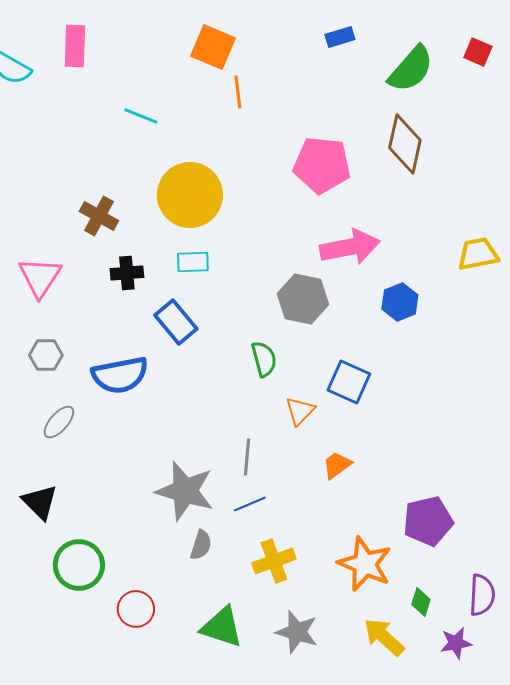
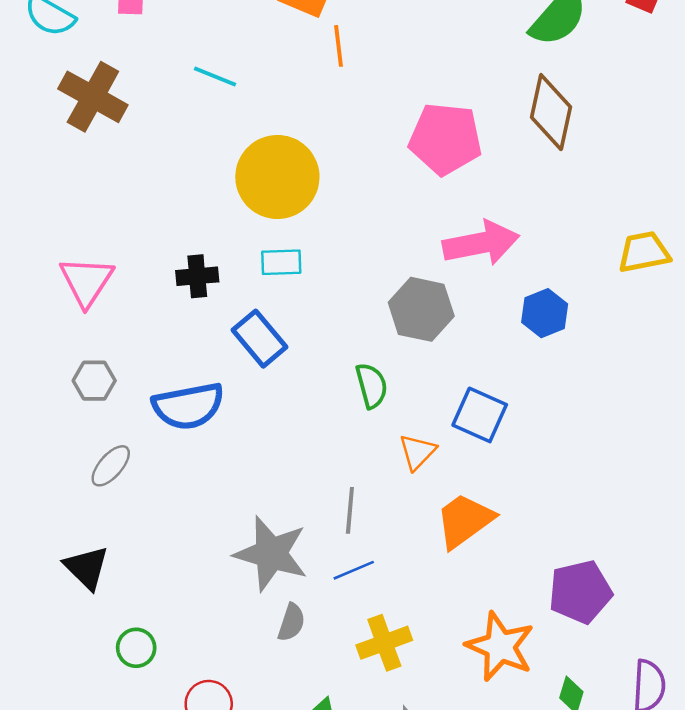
brown cross: (99, 216) -> (93, 97), moved, size x1.4
orange trapezoid: (337, 465) -> (464, 521), size x1.6
green circle: (79, 565) -> (136, 648), size x0.6

